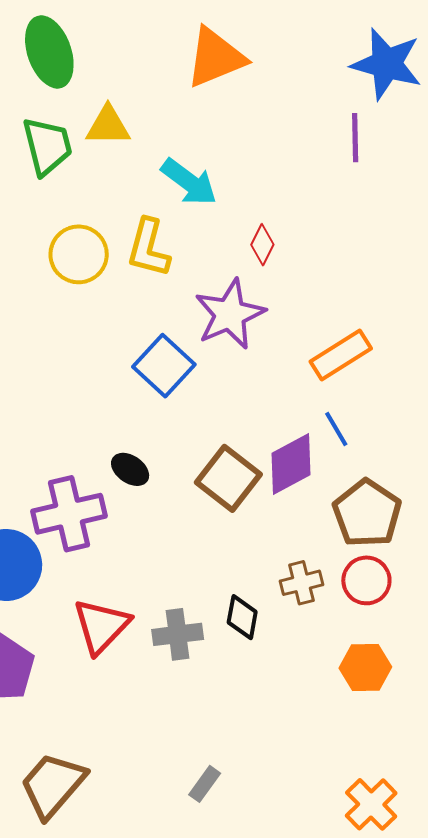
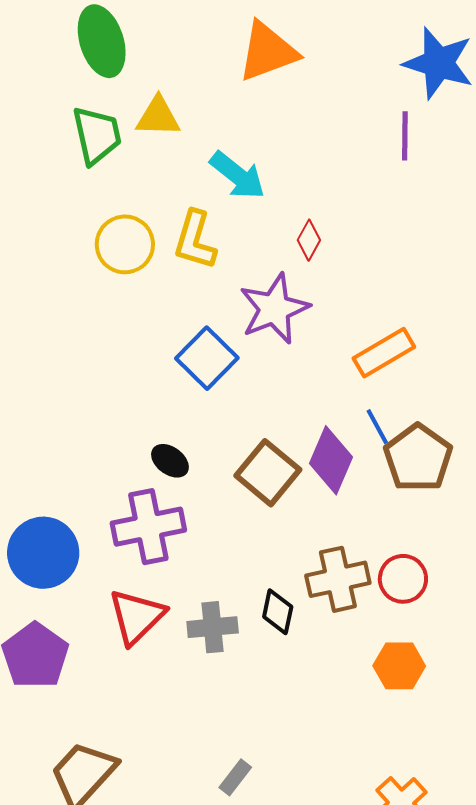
purple diamond: (291, 464) -> (331, 460), turned -40
brown pentagon: (367, 513) -> (418, 458), moved
purple cross: (69, 514) -> (148, 527), moved
brown cross: (301, 583) -> (338, 579), size x1.5

